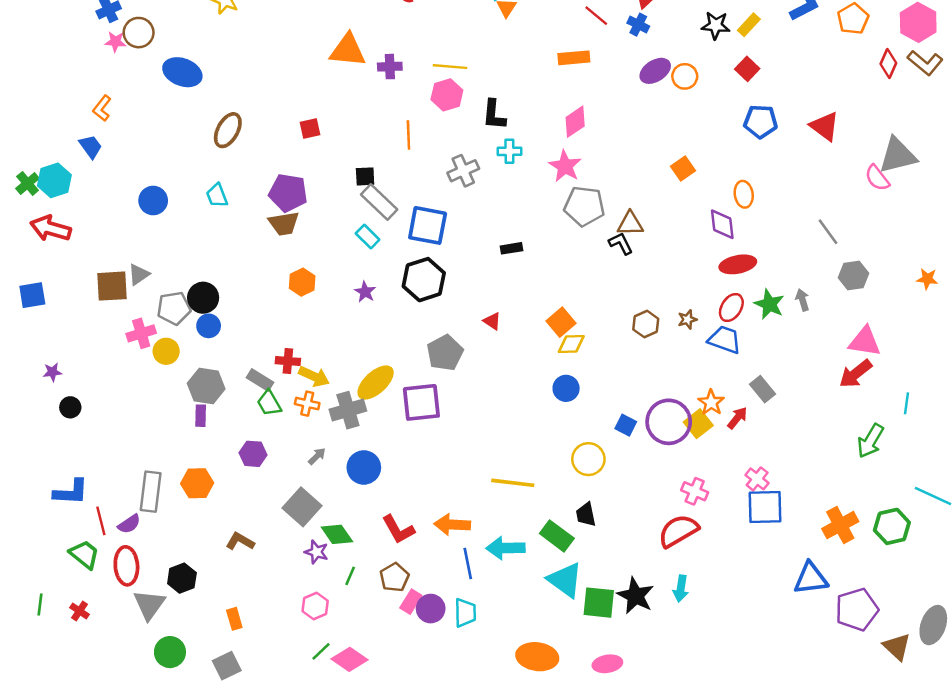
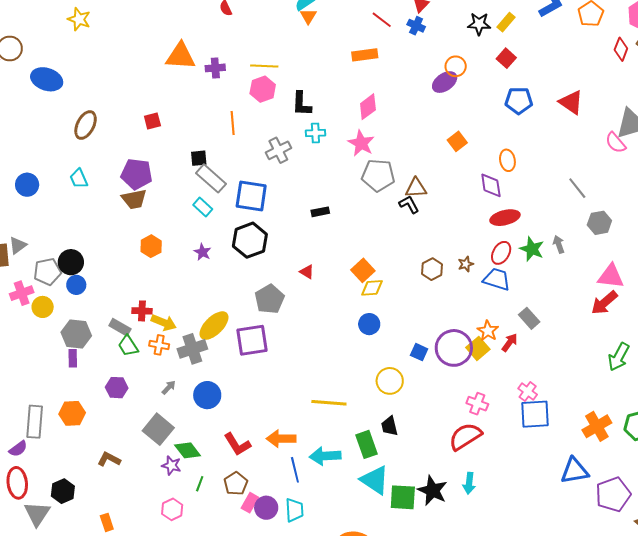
purple ellipse: (655, 71) -> (445, 82), moved
green rectangle: (557, 536) -> (367, 444), turned 36

